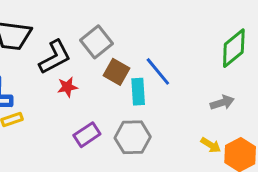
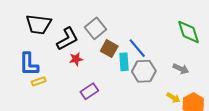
green diamond: (234, 48) -> (188, 32), turned -68
gray arrow: (222, 103) -> (181, 69), turned 42
gray hexagon: (133, 137) -> (144, 71), moved

